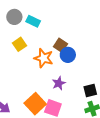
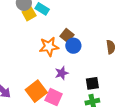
yellow square: (19, 44) -> (29, 14), moved
orange star: (44, 58) -> (49, 47), turned -30

